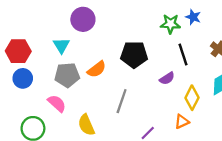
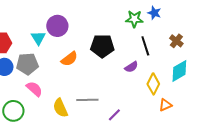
purple circle: (83, 19) -> (57, 26), moved
gray pentagon: (67, 75) -> (27, 64), moved
gray line: (122, 101) -> (87, 100), moved, turned 70
orange triangle: (182, 122) -> (165, 105), moved

